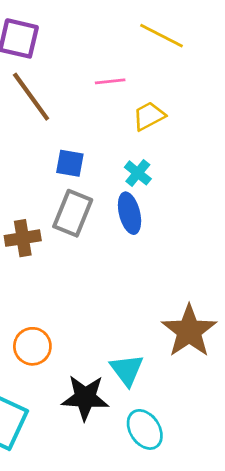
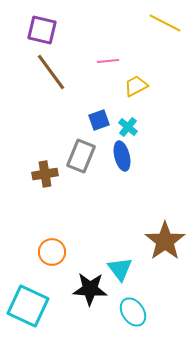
yellow line: (161, 36) -> (165, 23), moved
blue square: (70, 163) -> (99, 120), moved, turned -30

